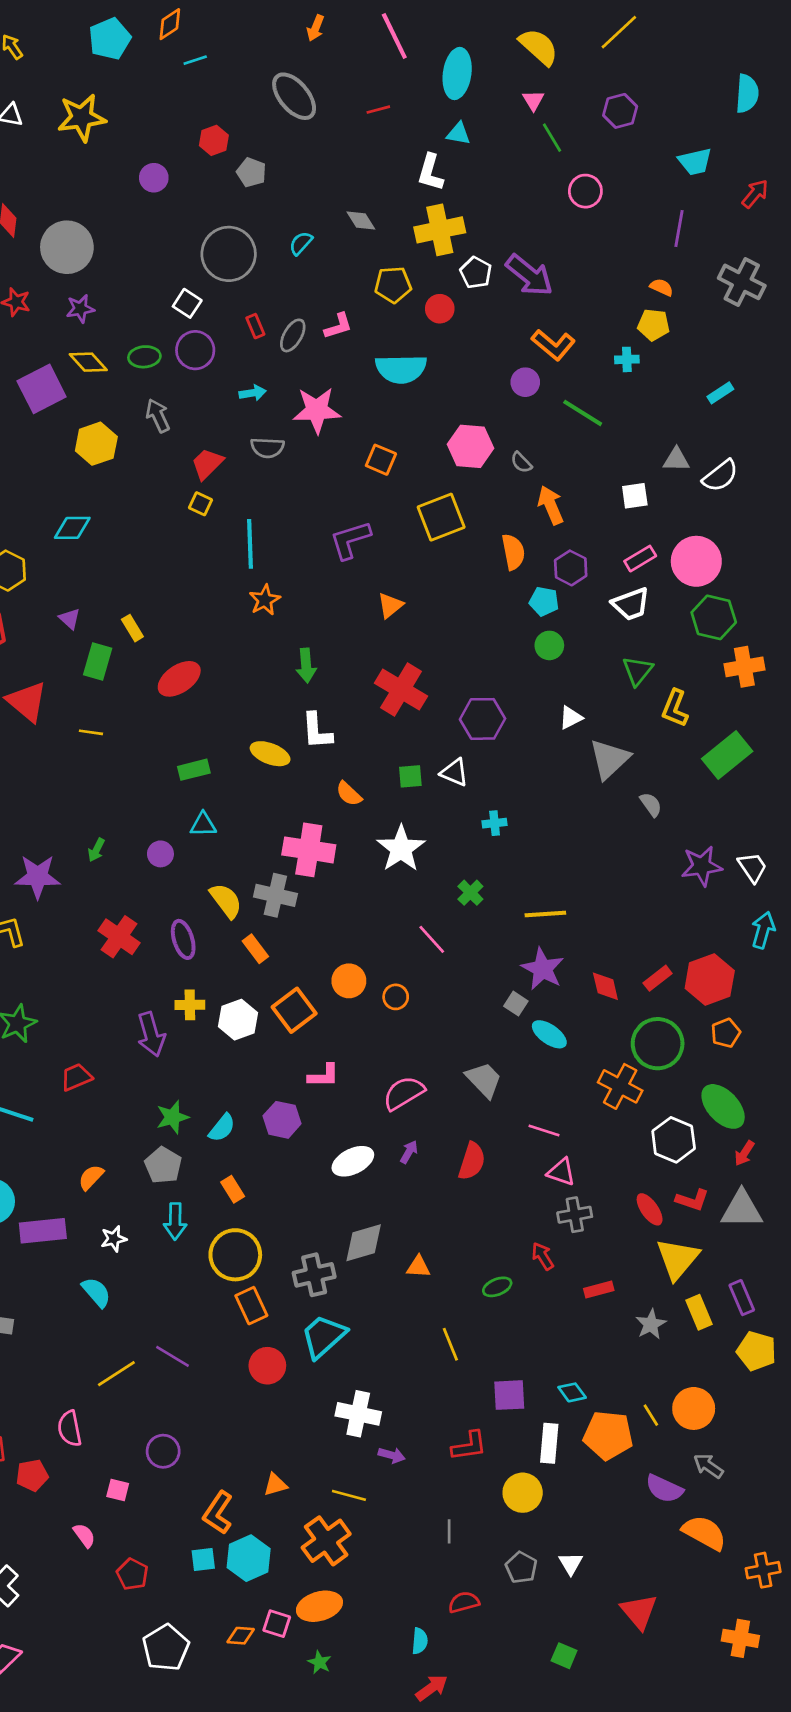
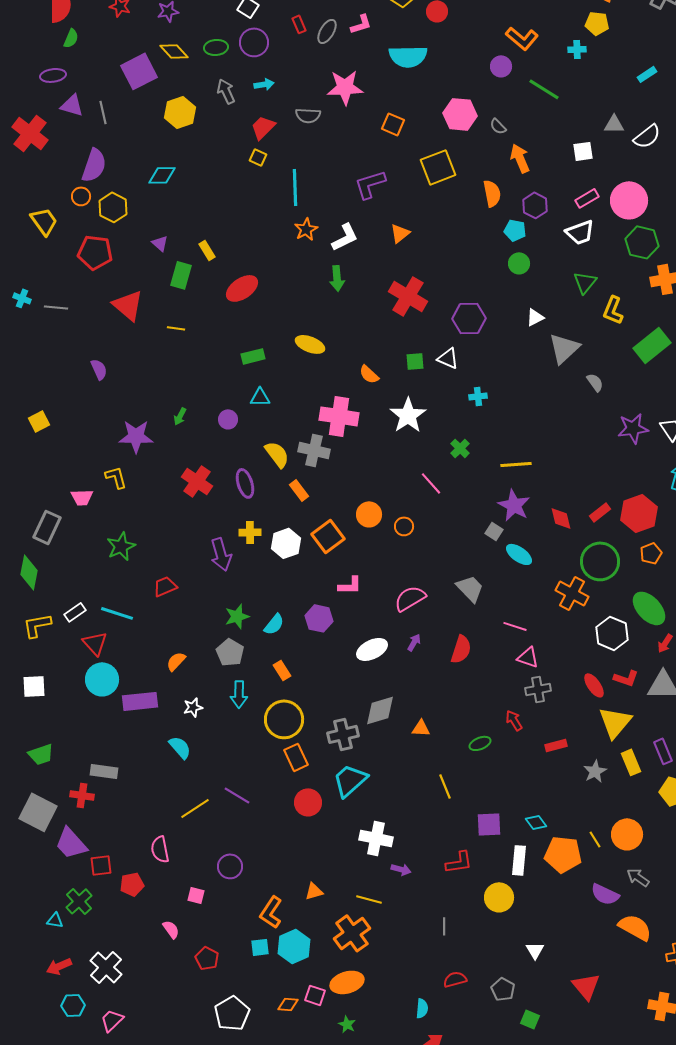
cyan arrow: (253, 393) -> (264, 84), moved
white L-shape: (317, 731) -> (345, 237), moved, turned -112
gray pentagon: (521, 1567) -> (503, 989), moved

